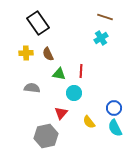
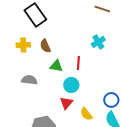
cyan cross: (101, 38) -> (98, 42), moved
red triangle: (61, 113) -> (66, 103), moved

